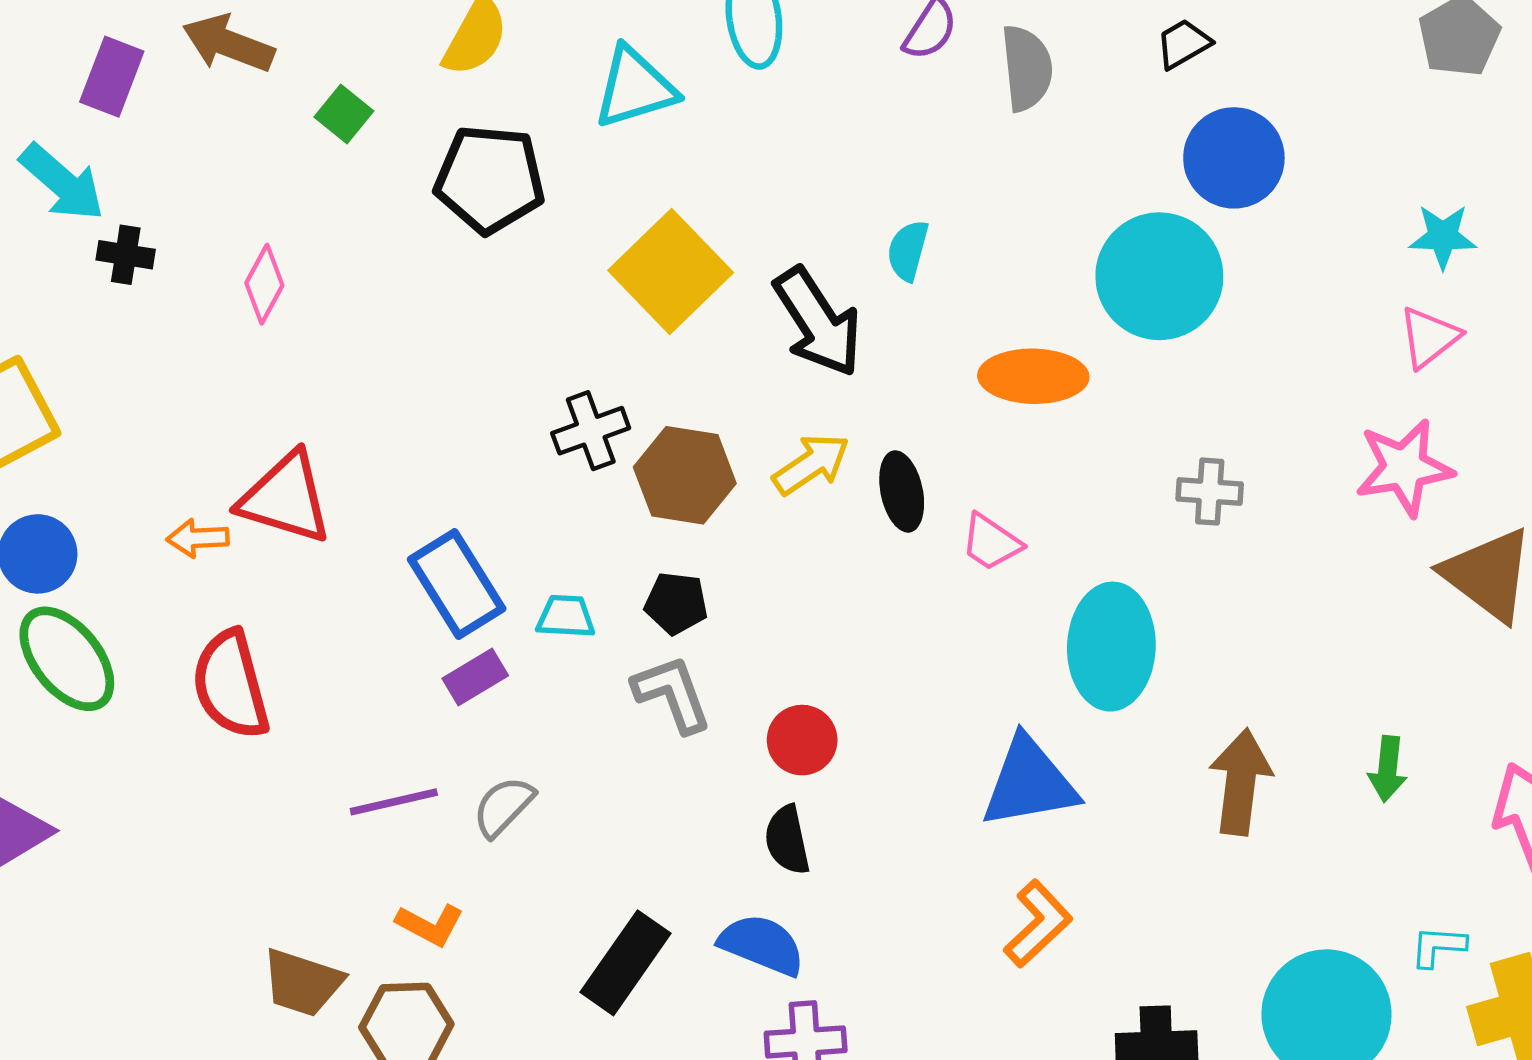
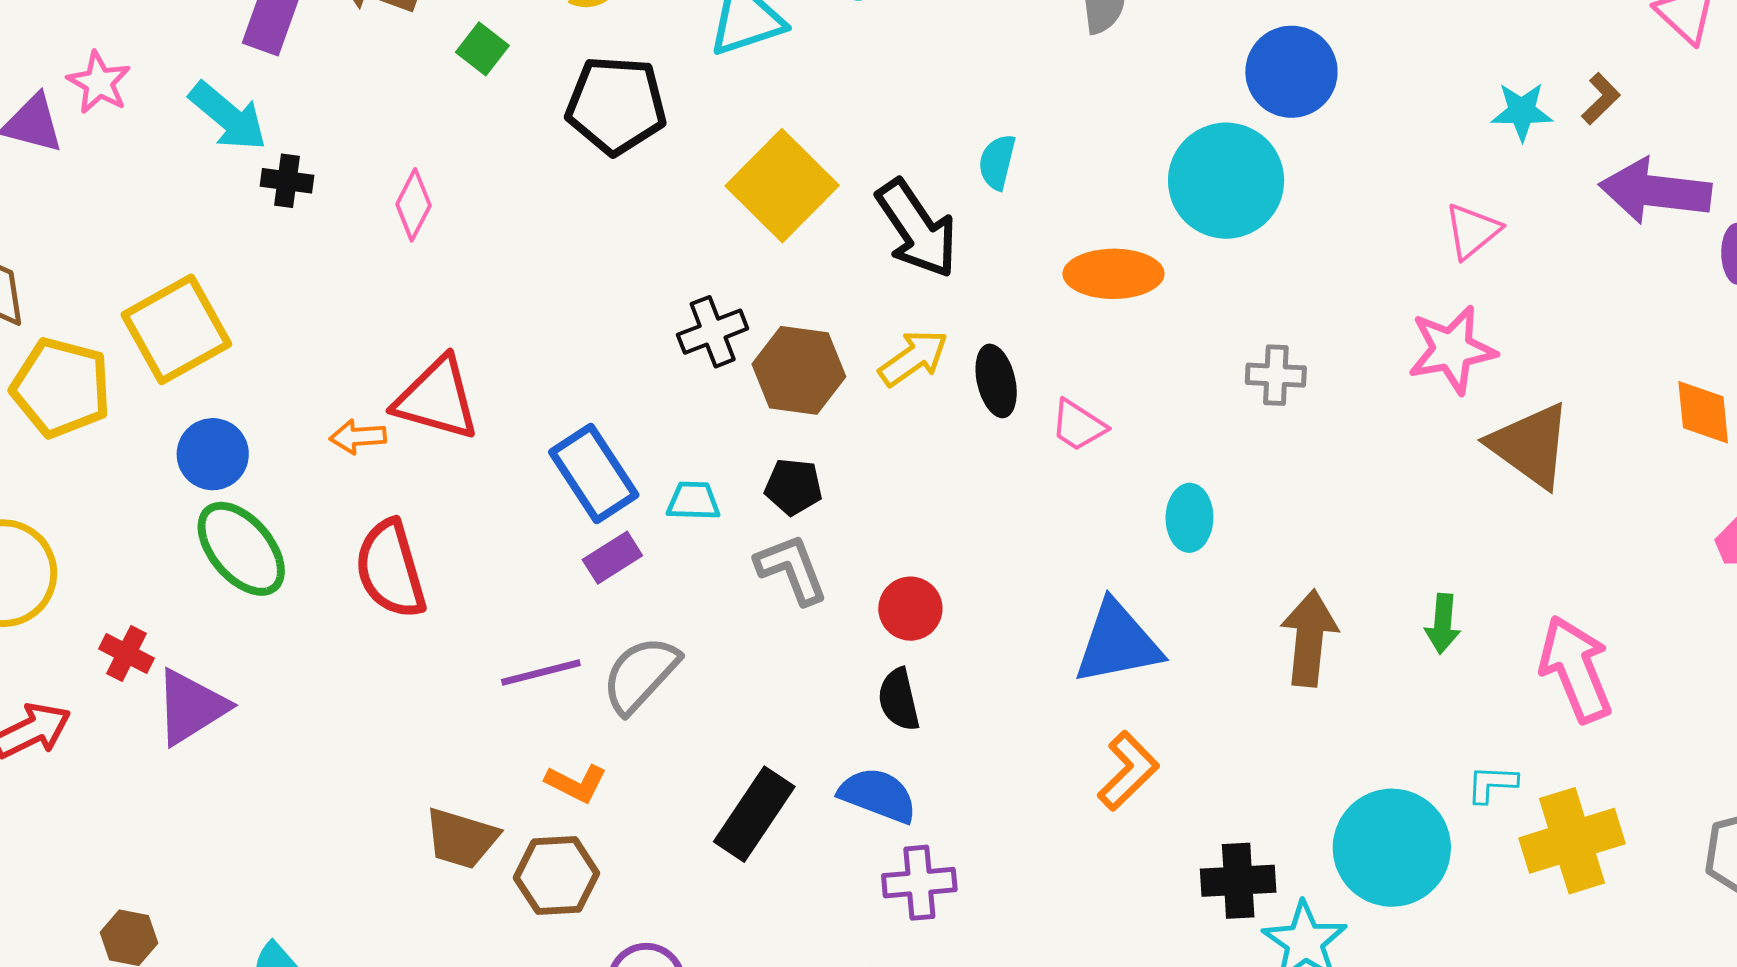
cyan star: (1443, 236) -> (1522, 111), moved
cyan ellipse: (1111, 647) -> (1189, 518), size x0.6
gray semicircle: (503, 806) -> (640, 675), size x1.4

